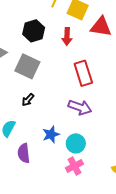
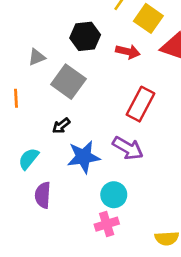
red arrow: (67, 36) -> (128, 52), turned -90
red rectangle: (83, 73) -> (141, 104), turned 35
blue star: (51, 134) -> (84, 157), moved, size x1.4

